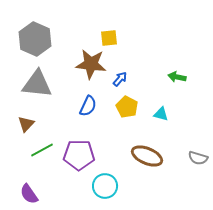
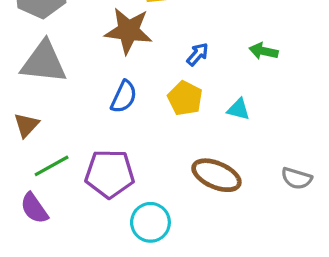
blue arrow: (120, 79) -> (198, 54), moved
purple semicircle: (29, 194) -> (34, 208), moved

